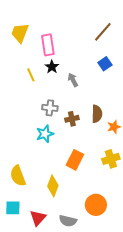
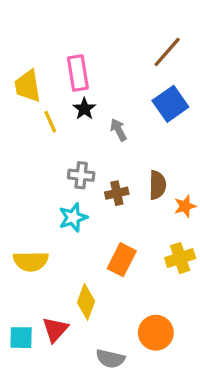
yellow trapezoid: (20, 33) -> (28, 86), moved, turned -30
blue square: (105, 64) -> (170, 104), size x1.5
yellow semicircle: (18, 176) -> (31, 261), moved, turned -70
red triangle: (38, 218) -> (55, 329), moved

